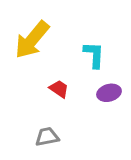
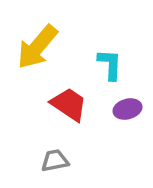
red trapezoid: (59, 89) -> (69, 104), size x1.6

